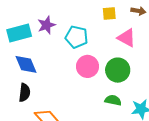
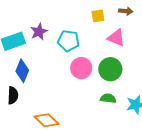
blue diamond: (26, 64) -> (22, 71), turned 50
black semicircle: (24, 93) -> (13, 95), moved

